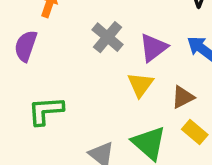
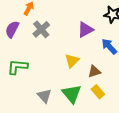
gray cross: (108, 37) -> (41, 29), moved
purple triangle: (153, 48) -> (85, 30), moved

